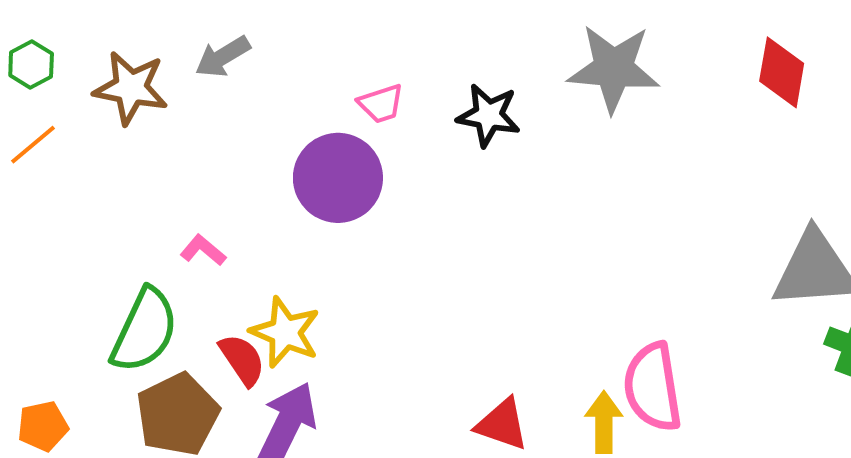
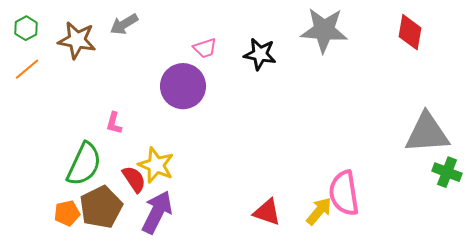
pink L-shape: (203, 250) -> (114, 123), turned -115
yellow arrow: (604, 422) -> (319, 211), turned 40
orange pentagon: (43, 426) -> (67, 213), moved

